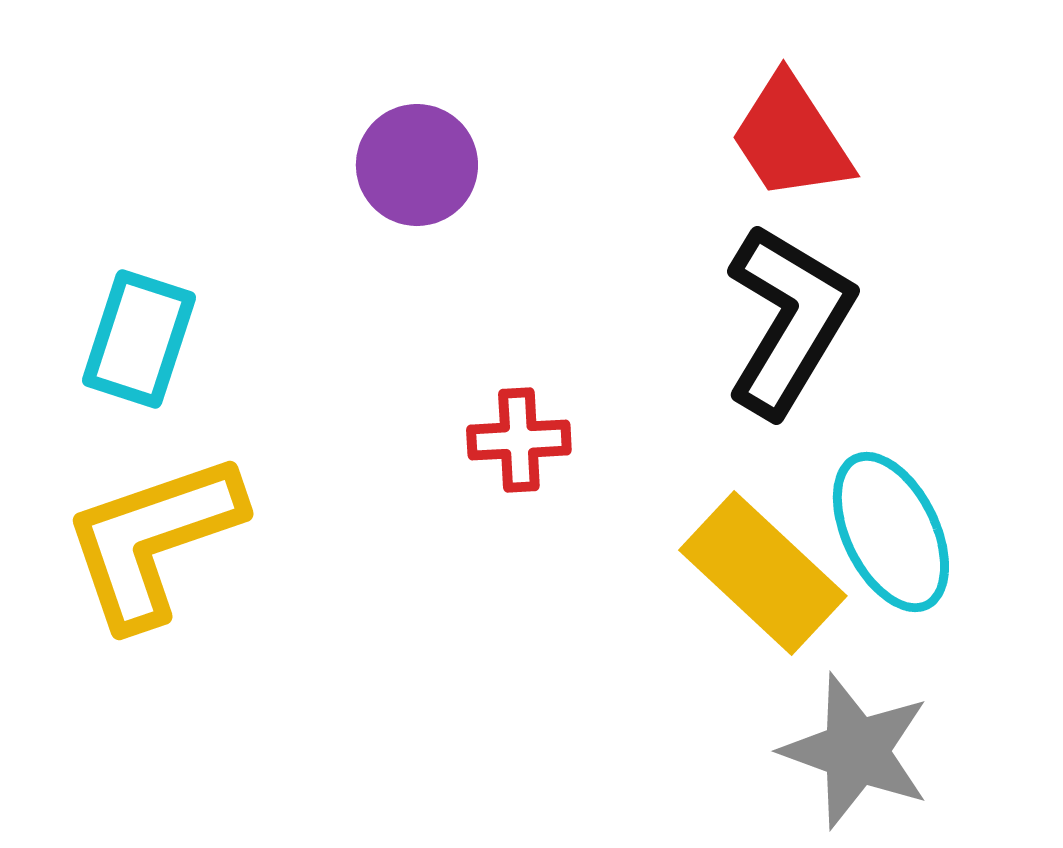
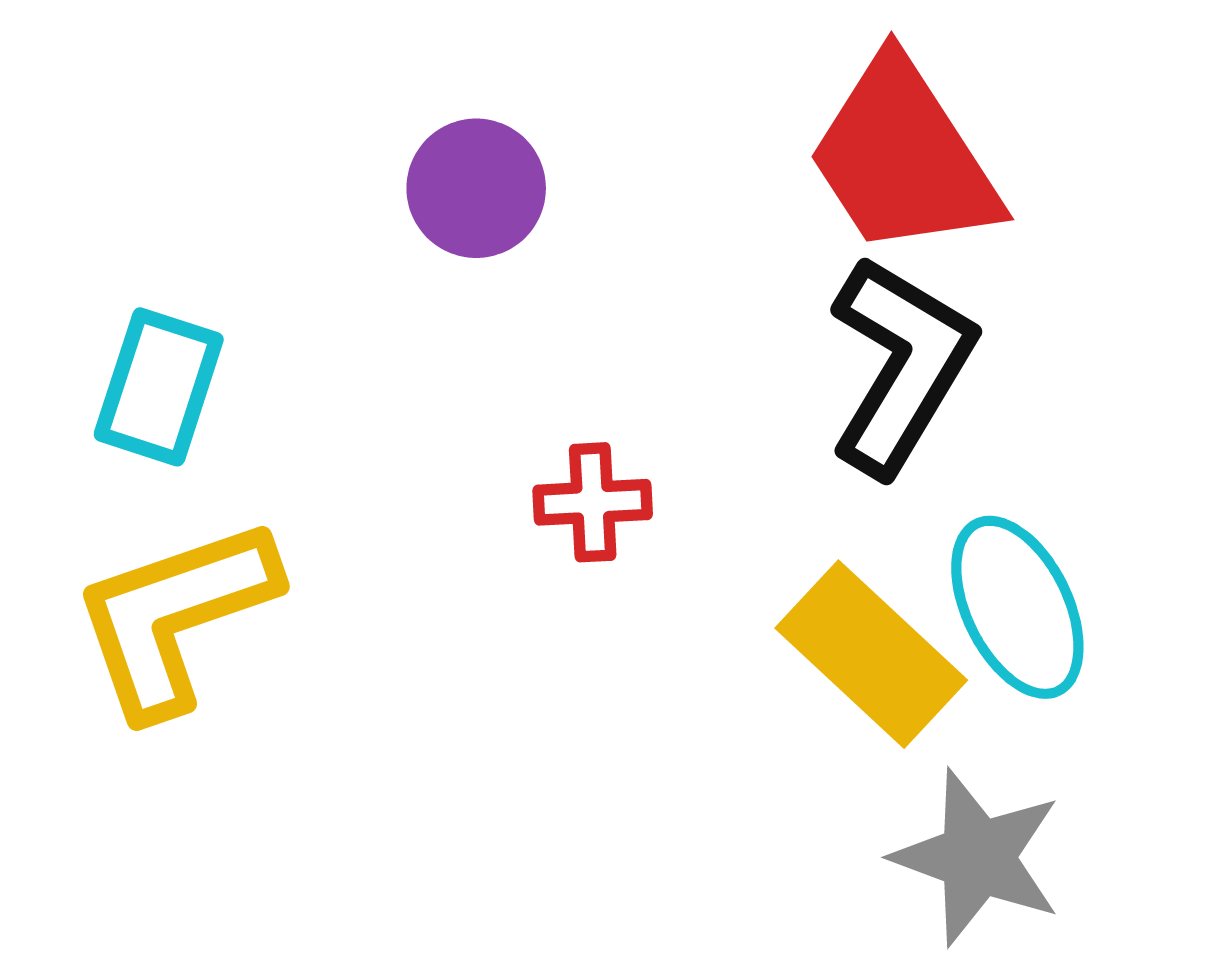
red trapezoid: (791, 138) -> (903, 157), size x1.4

